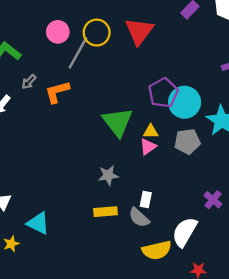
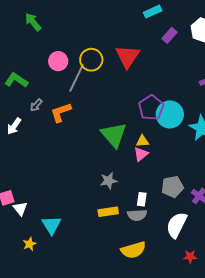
gray pentagon: (187, 141) -> (172, 187), moved
gray semicircle: (139, 218) -> (137, 215), turned -42
cyan triangle: (38, 223) -> (51, 225), turned 35
yellow semicircle: (157, 250) -> (133, 250), moved

